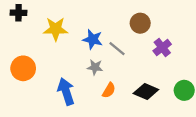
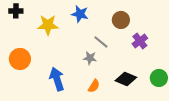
blue star: (93, 39) -> (80, 14), moved
gray star: (95, 67) -> (90, 58), moved
orange semicircle: (109, 90) -> (94, 86), moved

